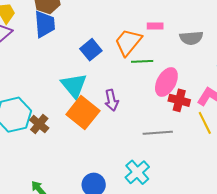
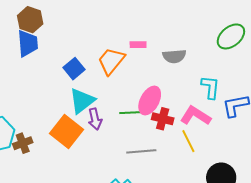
green line: (142, 61) -> (130, 113), moved
cyan triangle: (74, 86) -> (82, 101), moved, turned 32
brown cross: (39, 124) -> (23, 143), turned 30

